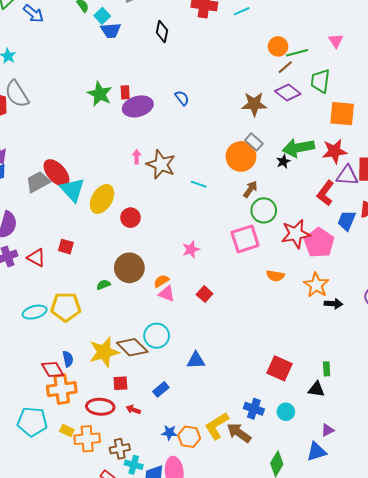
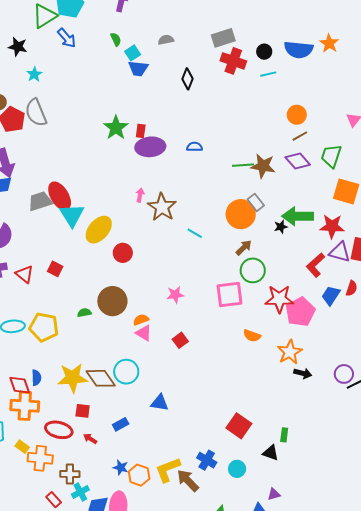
green line: (297, 53) -> (243, 165), moved
blue semicircle: (182, 98) -> (194, 147), turned -63
cyan cross: (134, 465) -> (80, 492), turned 36

